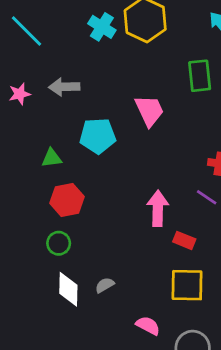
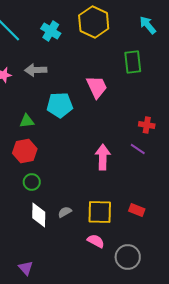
cyan cross: (102, 27) -> (51, 31), moved
red hexagon: (67, 200) -> (25, 151), moved
red rectangle: (184, 240) -> (137, 210), moved
yellow square: (187, 285) -> (100, 212), moved

